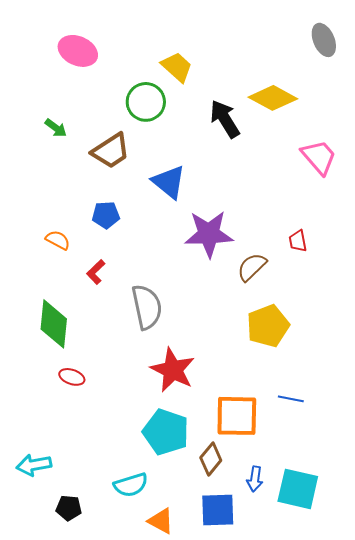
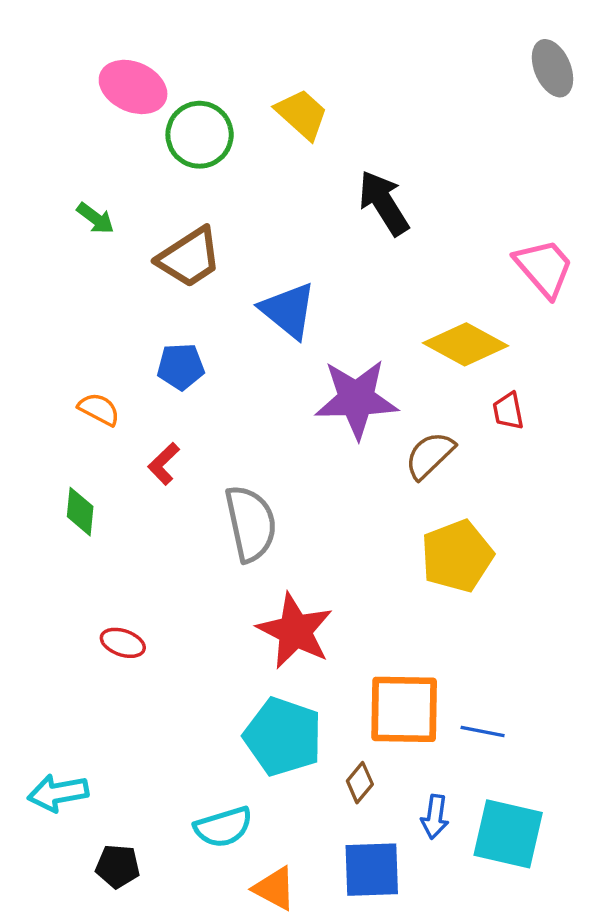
yellow diamond: (273, 98) -> (466, 344), moved
green circle: (146, 102) -> (200, 135), moved
green diamond: (54, 324) -> (80, 512), moved, size x0.6
blue line: (291, 399) -> (483, 732), moved
brown diamond: (211, 459) -> (360, 783), size x0.7

